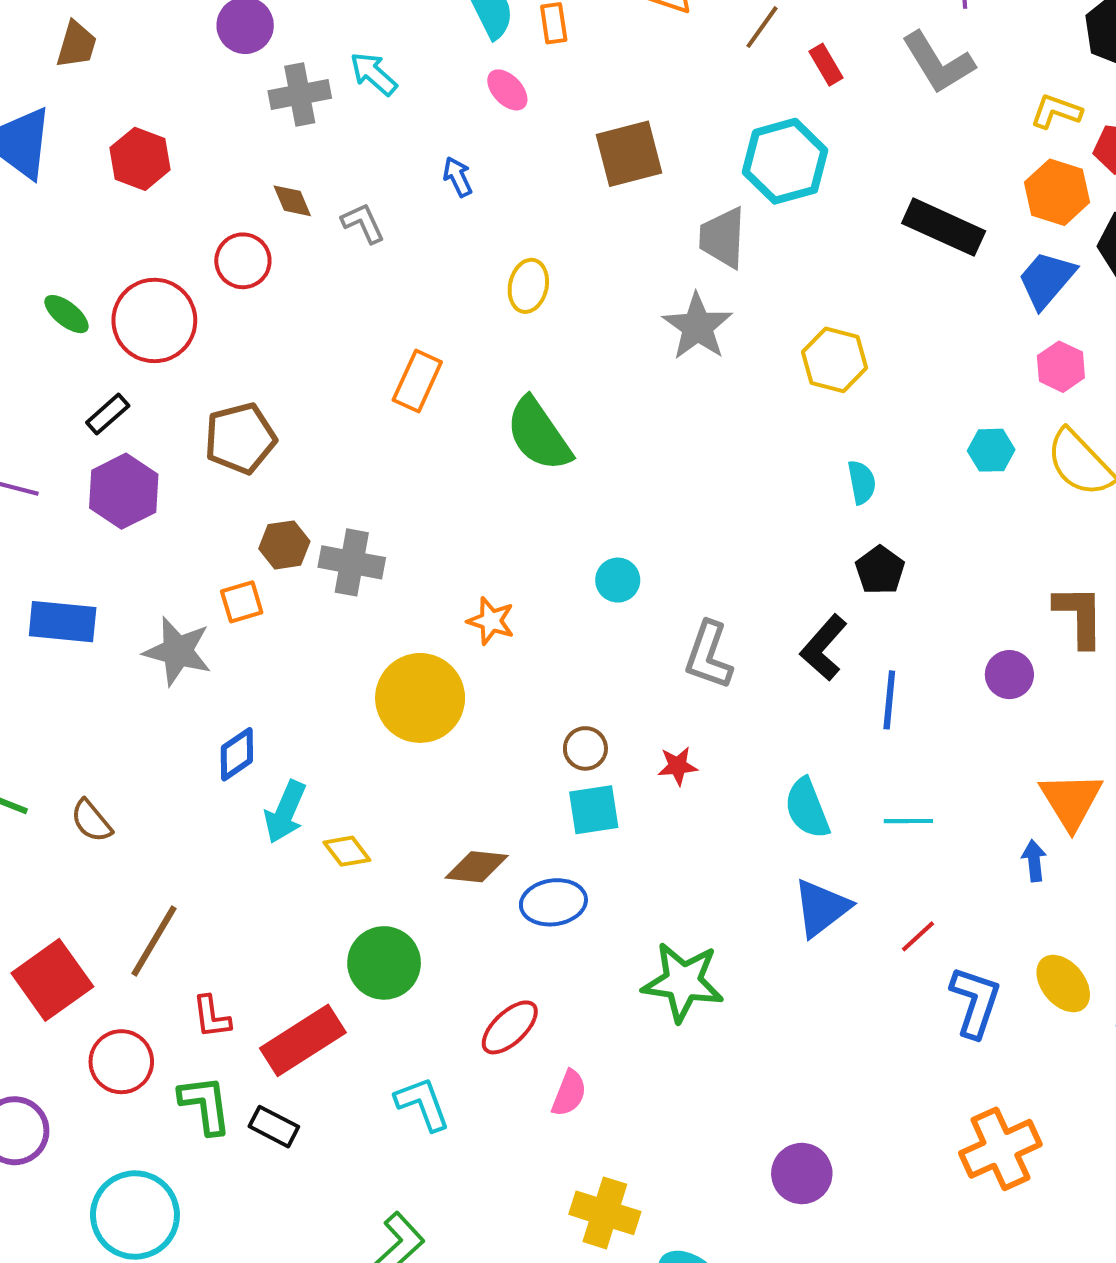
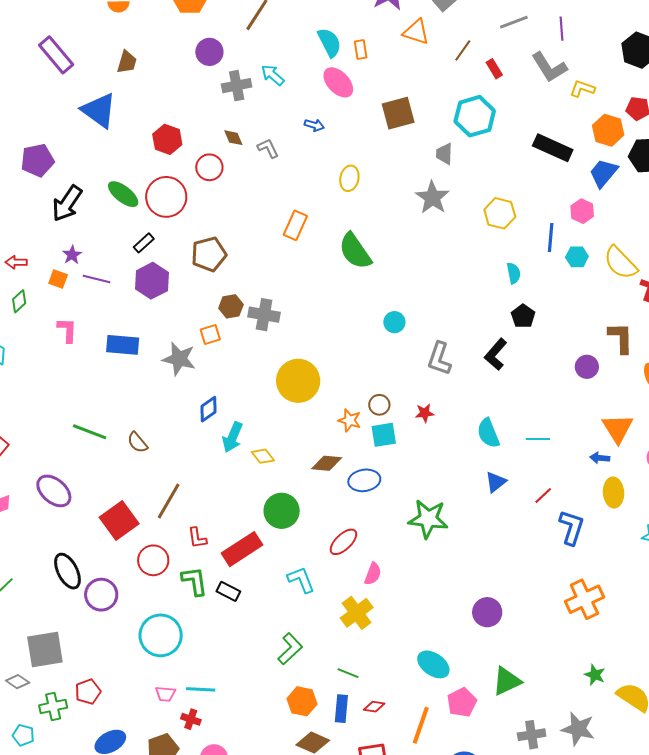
pink ellipse: (507, 90) -> (338, 82), size x1.5
yellow L-shape: (1056, 111) -> (582, 89), moved
red hexagon: (140, 159) -> (167, 139), moved
blue arrow: (458, 177) -> (314, 125), turned 132
gray trapezoid: (723, 238) -> (444, 154), size x0.7
green ellipse: (66, 314) -> (123, 194), size x1.4
pink hexagon: (1061, 367) -> (582, 211), moved
orange star: (491, 621) -> (350, 420), moved
blue line: (889, 700) -> (551, 238), moved
blue arrow: (1034, 861) -> (600, 458), turned -78
blue triangle: (821, 908) -> (496, 482), size x0.7
yellow ellipse: (1063, 984) -> (614, 493), moved, turned 36
yellow cross: (605, 1213) -> (357, 613), moved, turned 36

